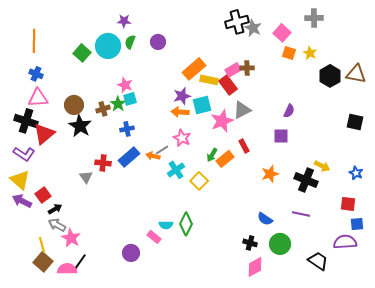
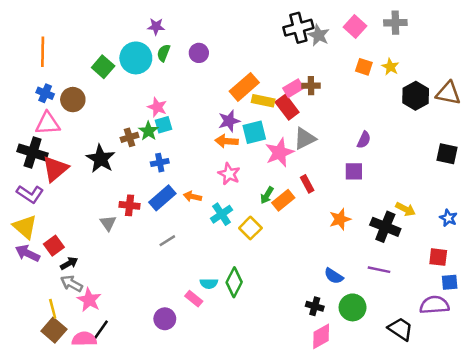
pink square: (282, 33) -> (355, 26), moved
brown circle: (74, 105) -> (73, 100), moved
gray line: (162, 150) -> (167, 241), moved

